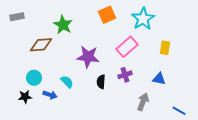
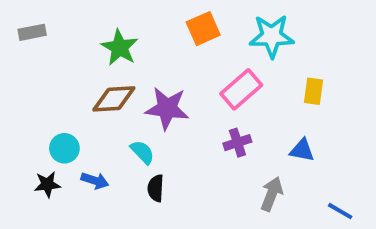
cyan star: (143, 19) -> (272, 36), turned 30
brown diamond: (41, 45) -> (114, 99), moved
cyan semicircle: (67, 82) -> (142, 152), moved
black semicircle: (101, 82) -> (156, 188), moved

